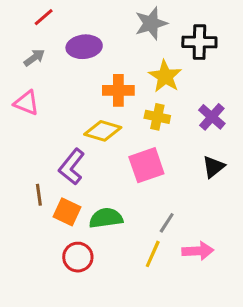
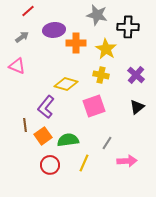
gray star: (151, 23) -> (97, 15), turned 30
orange cross: (118, 90) -> (76, 43), moved
orange square: (67, 212) -> (43, 136), turned 30
yellow line: (153, 254) -> (84, 163), moved

